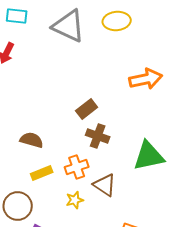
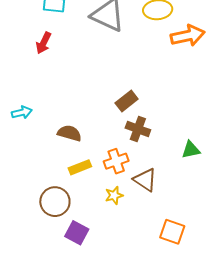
orange arrow: (146, 79) -> (188, 36), moved
green triangle: (149, 156) -> (191, 150), size x0.6

